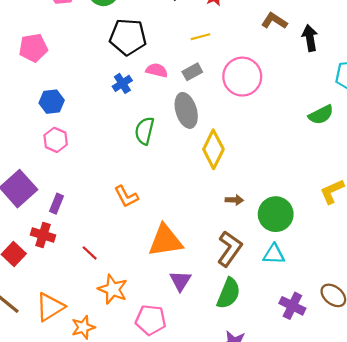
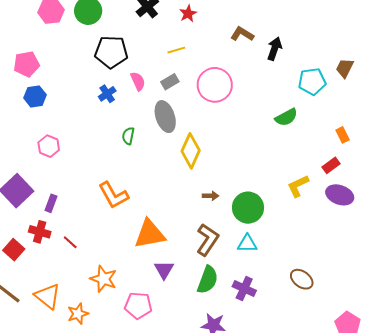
black arrow: (310, 38) -> (275, 49), turned 30
pink semicircle: (157, 70) -> (138, 81), turned 54
blue hexagon: (52, 102) -> (35, 96), moved
green semicircle: (144, 131) -> (128, 136), size x0.7
orange L-shape: (126, 196) -> (113, 195), size x1.4
red line: (90, 253) -> (70, 242), moved
purple cross: (292, 306) -> (244, 288), moved
orange triangle: (50, 307) -> (48, 296), turned -48

